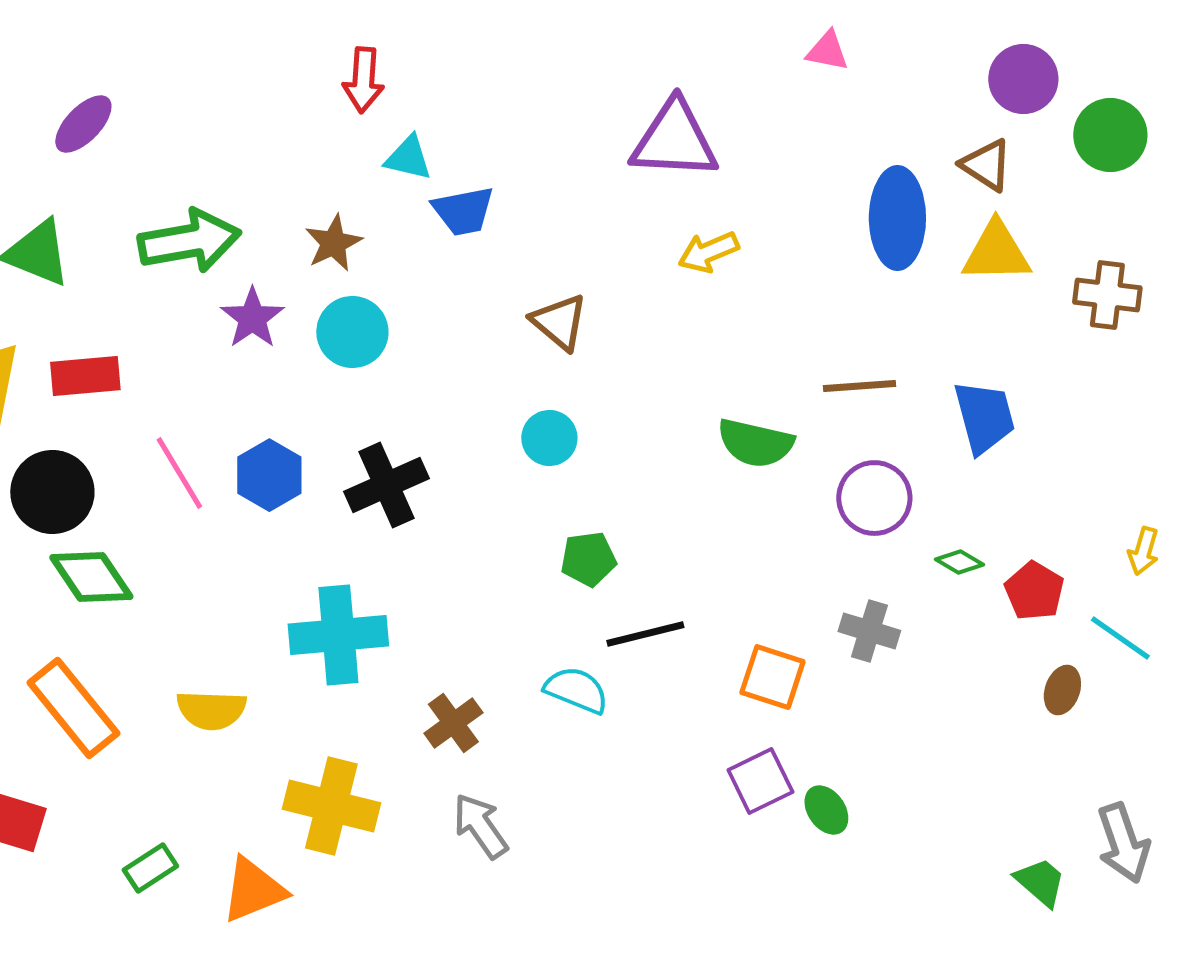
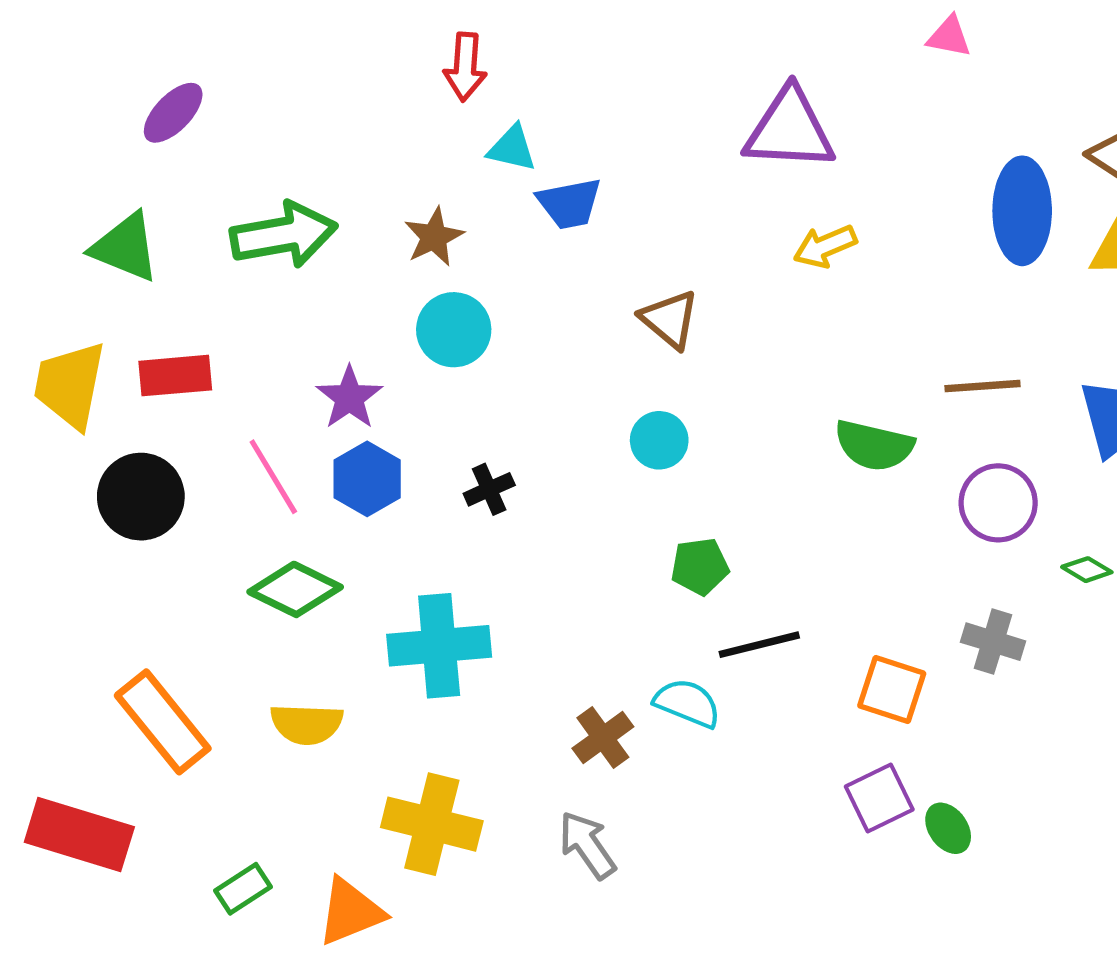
purple star: (252, 318) -> (349, 398), moved
black cross: (386, 485) -> (489, 489), size x0.6
green diamond: (91, 577) -> (295, 589), moved, turned -30
brown cross: (453, 723) -> (603, 738), moved

